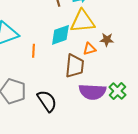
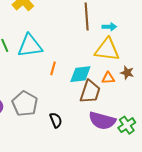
cyan diamond: (60, 35) -> (80, 74), moved
black semicircle: (47, 101) -> (56, 120), size x0.7

